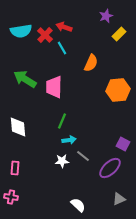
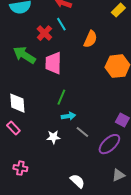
red cross: (45, 35) -> (44, 33), moved
white star: (62, 161) -> (53, 137), moved
pink rectangle: (15, 168) -> (13, 128), moved, turned -48
pink cross: (11, 197) -> (20, 168), moved

